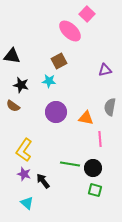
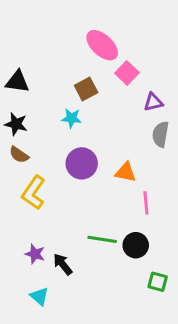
pink square: (87, 14) -> (127, 73), moved
black star: (21, 85) -> (16, 124), moved
gray semicircle: (110, 107) -> (161, 134), moved
yellow L-shape: (24, 150) -> (34, 193), moved
green square: (95, 190) -> (158, 282), moved

